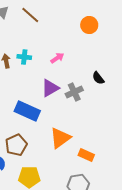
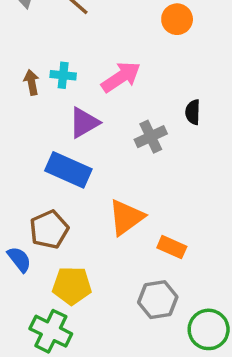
pink arrow: (57, 58) -> (121, 77), size x1.6
black semicircle: (98, 78) -> (193, 112), turned 40
purple triangle: (50, 88) -> (84, 123), moved

